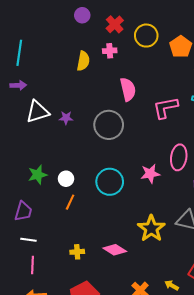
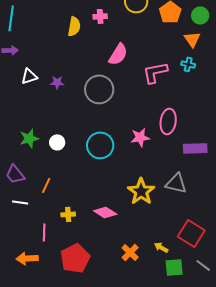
pink semicircle: (128, 89) -> (118, 54), turned 45
white triangle: (38, 112) -> (29, 76), size x0.7
orange line: (70, 202) -> (46, 185), moved
purple trapezoid: (23, 211) -> (15, 174), turned 125
pink line: (32, 265) -> (44, 232), moved

